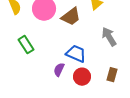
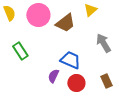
brown rectangle: (112, 75) -> (106, 81), turned -40

